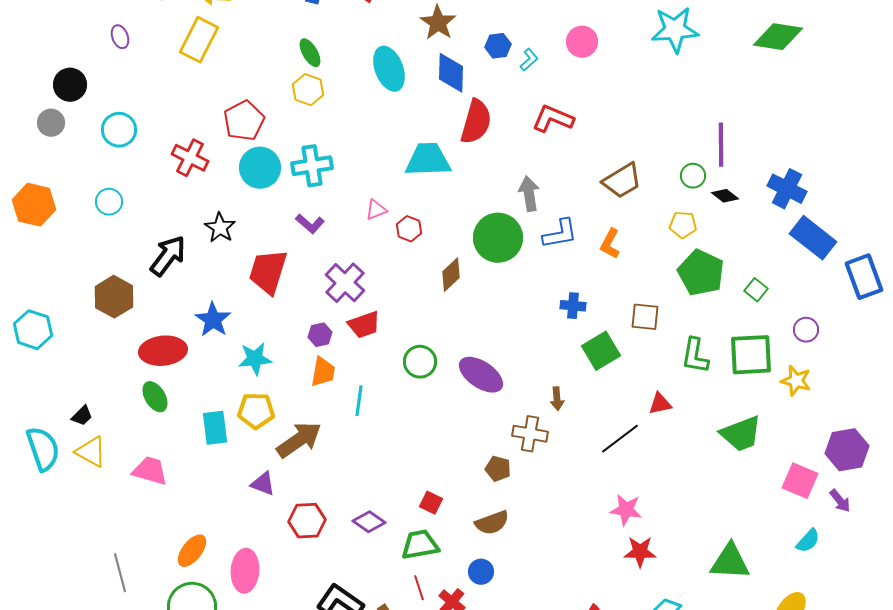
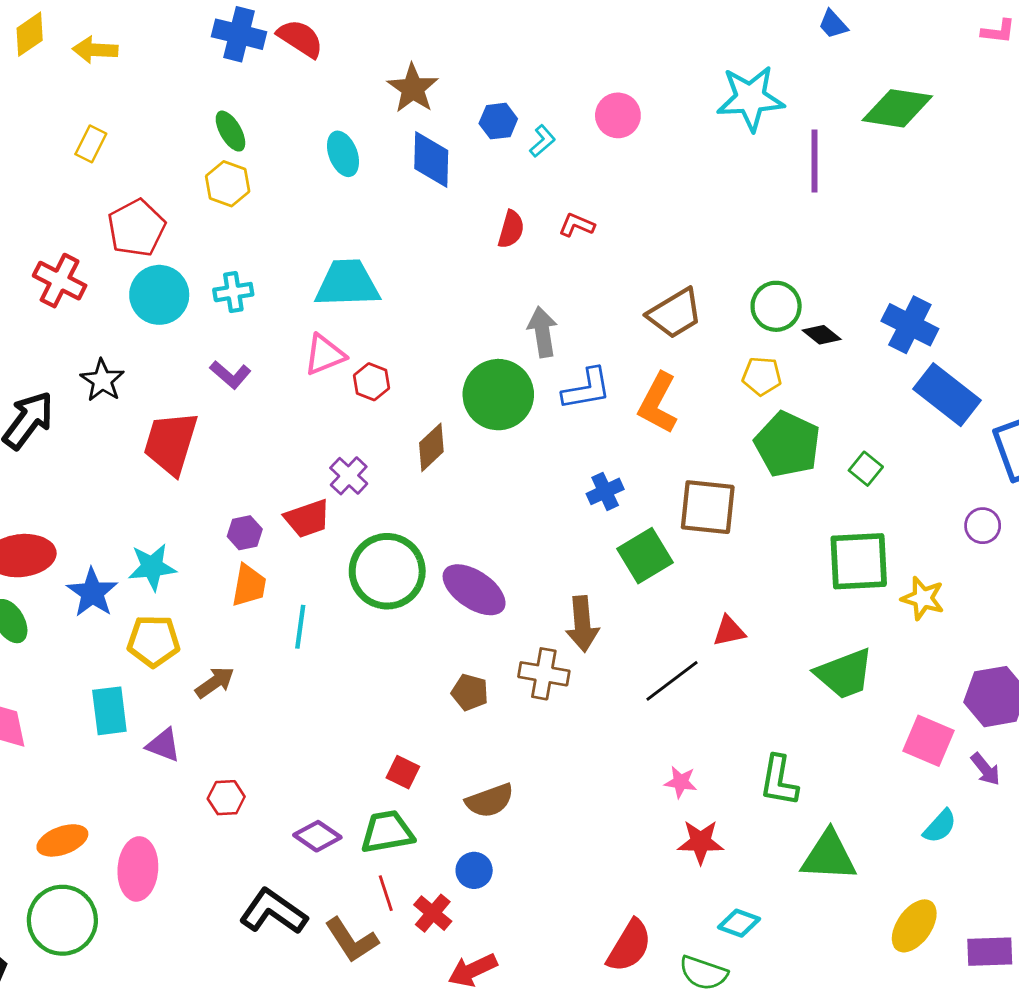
yellow rectangle: (199, 40) -> (91, 144), moved, size x0.6
cyan ellipse: (389, 69) -> (343, 154), size x0.7
red L-shape: (553, 119) -> (577, 225), size x0.6
red semicircle: (476, 122) -> (511, 229), moved, size x0.6
purple line: (721, 145) -> (815, 161), moved
cyan trapezoid: (428, 160) -> (347, 283), moved
cyan cross: (312, 166) -> (233, 292), size x0.7
green circle: (693, 176) -> (776, 306), size x1.4
pink triangle: (376, 210) -> (324, 355), size x1.4
orange L-shape: (610, 244) -> (658, 403), size x1.4
purple cross: (345, 283) -> (349, 476), moved, size x0.7
blue cross: (573, 306) -> (605, 491), turned -30
brown square: (645, 317) -> (708, 507), size x1.4
blue star: (213, 320) -> (92, 593), moved
purple circle: (806, 330) -> (983, 526), moved
green L-shape: (695, 356) -> (779, 781), moved
green circle: (420, 362) -> (387, 571), size x1.6
brown arrow: (557, 399) -> (582, 624), size x1.6
cyan rectangle: (215, 428) -> (109, 711), moved
brown arrow: (299, 440) -> (215, 682), size x0.6
brown pentagon: (498, 469) -> (470, 692), moved
pink star: (626, 510) -> (681, 782), size x0.7
red hexagon: (307, 521) -> (226, 798), size x0.7
purple diamond: (369, 522) -> (317, 836), moved
orange ellipse: (192, 551) -> (62, 840), turned 32

